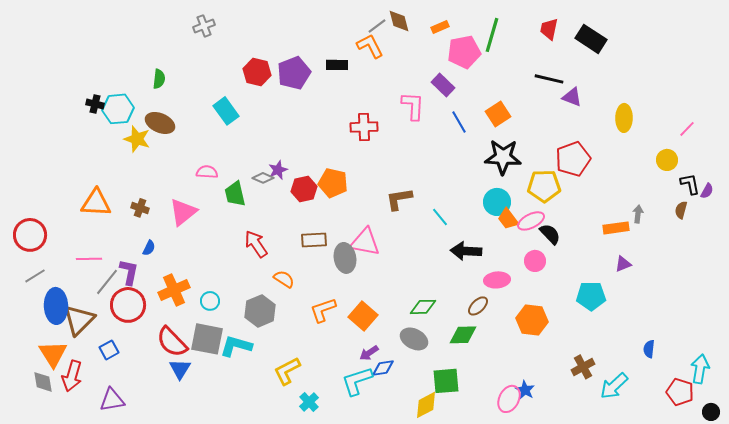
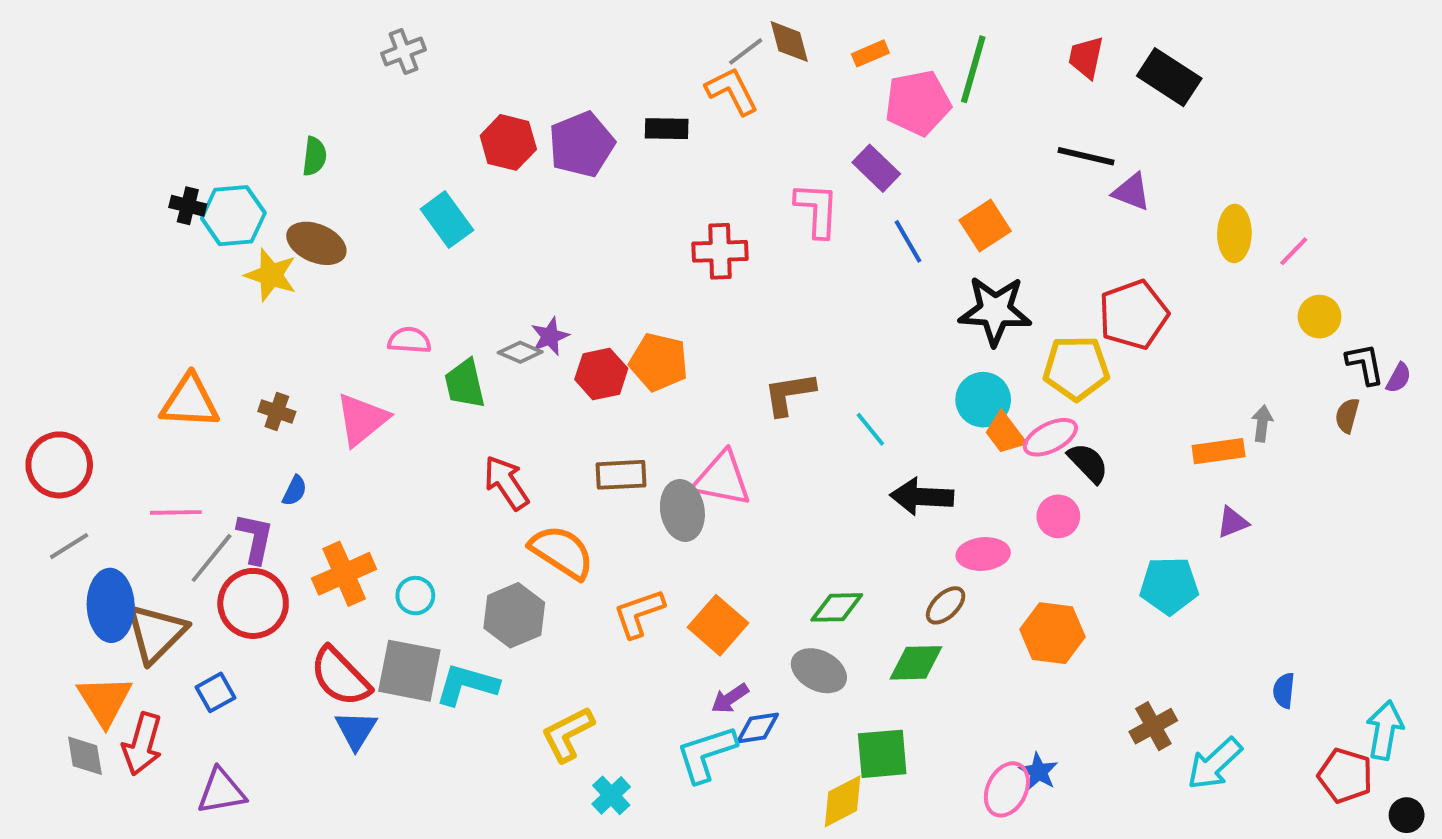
pink line: (687, 129) -> (1294, 251), moved
orange semicircle: (284, 279) -> (562, 552), size x1.6

